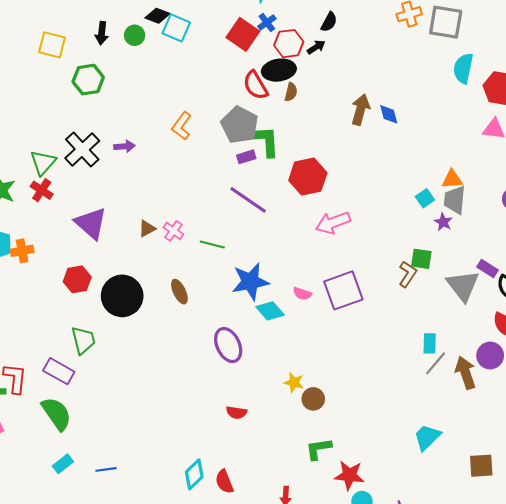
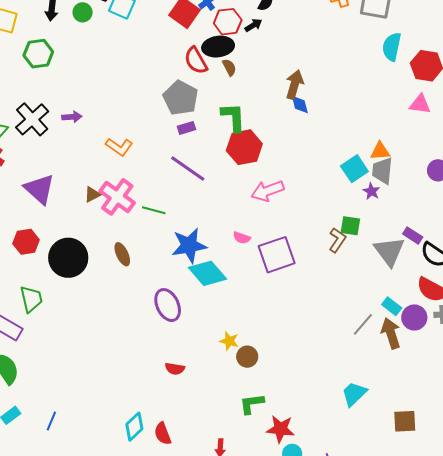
brown semicircle: (291, 92) -> (229, 67), turned -42
blue diamond: (389, 114) -> (300, 104), moved
orange L-shape: (182, 126) -> (119, 147), moved, turned -92
green L-shape: (266, 141) -> (233, 117), moved
cyan square: (425, 198) -> (354, 169), size x1.5
pink cross: (173, 231) -> (117, 197), size x1.8
pink semicircle: (302, 294) -> (242, 238), moved
cyan diamond: (270, 311) -> (207, 273), size x1.4
cyan rectangle: (430, 343) -> (392, 306), moved, turned -54
blue line: (106, 469) -> (51, 421), turned -60

